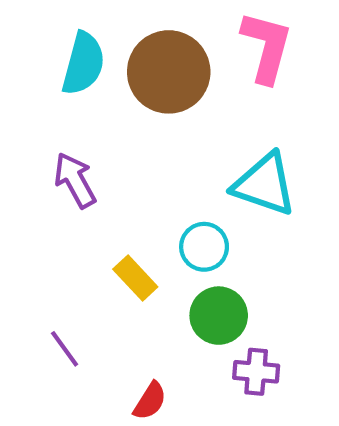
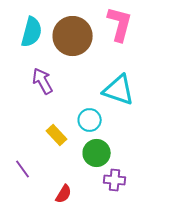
purple arrow: (75, 180) -> (43, 81), moved

